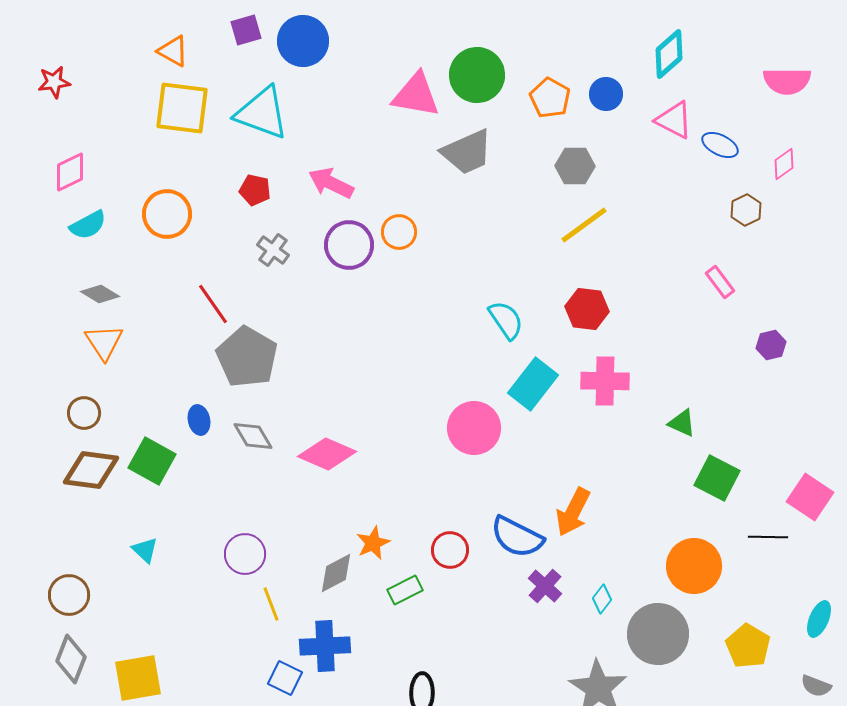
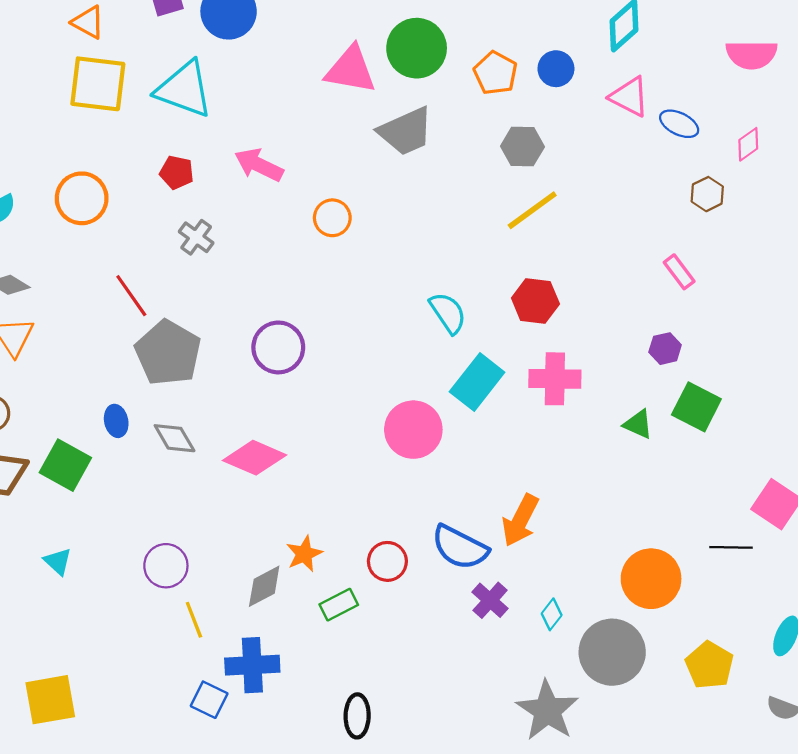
purple circle: (349, 245) -> (278, 347), moved
purple hexagon: (771, 345) -> (665, 349), moved
green square: (717, 478) -> (696, 407), moved

